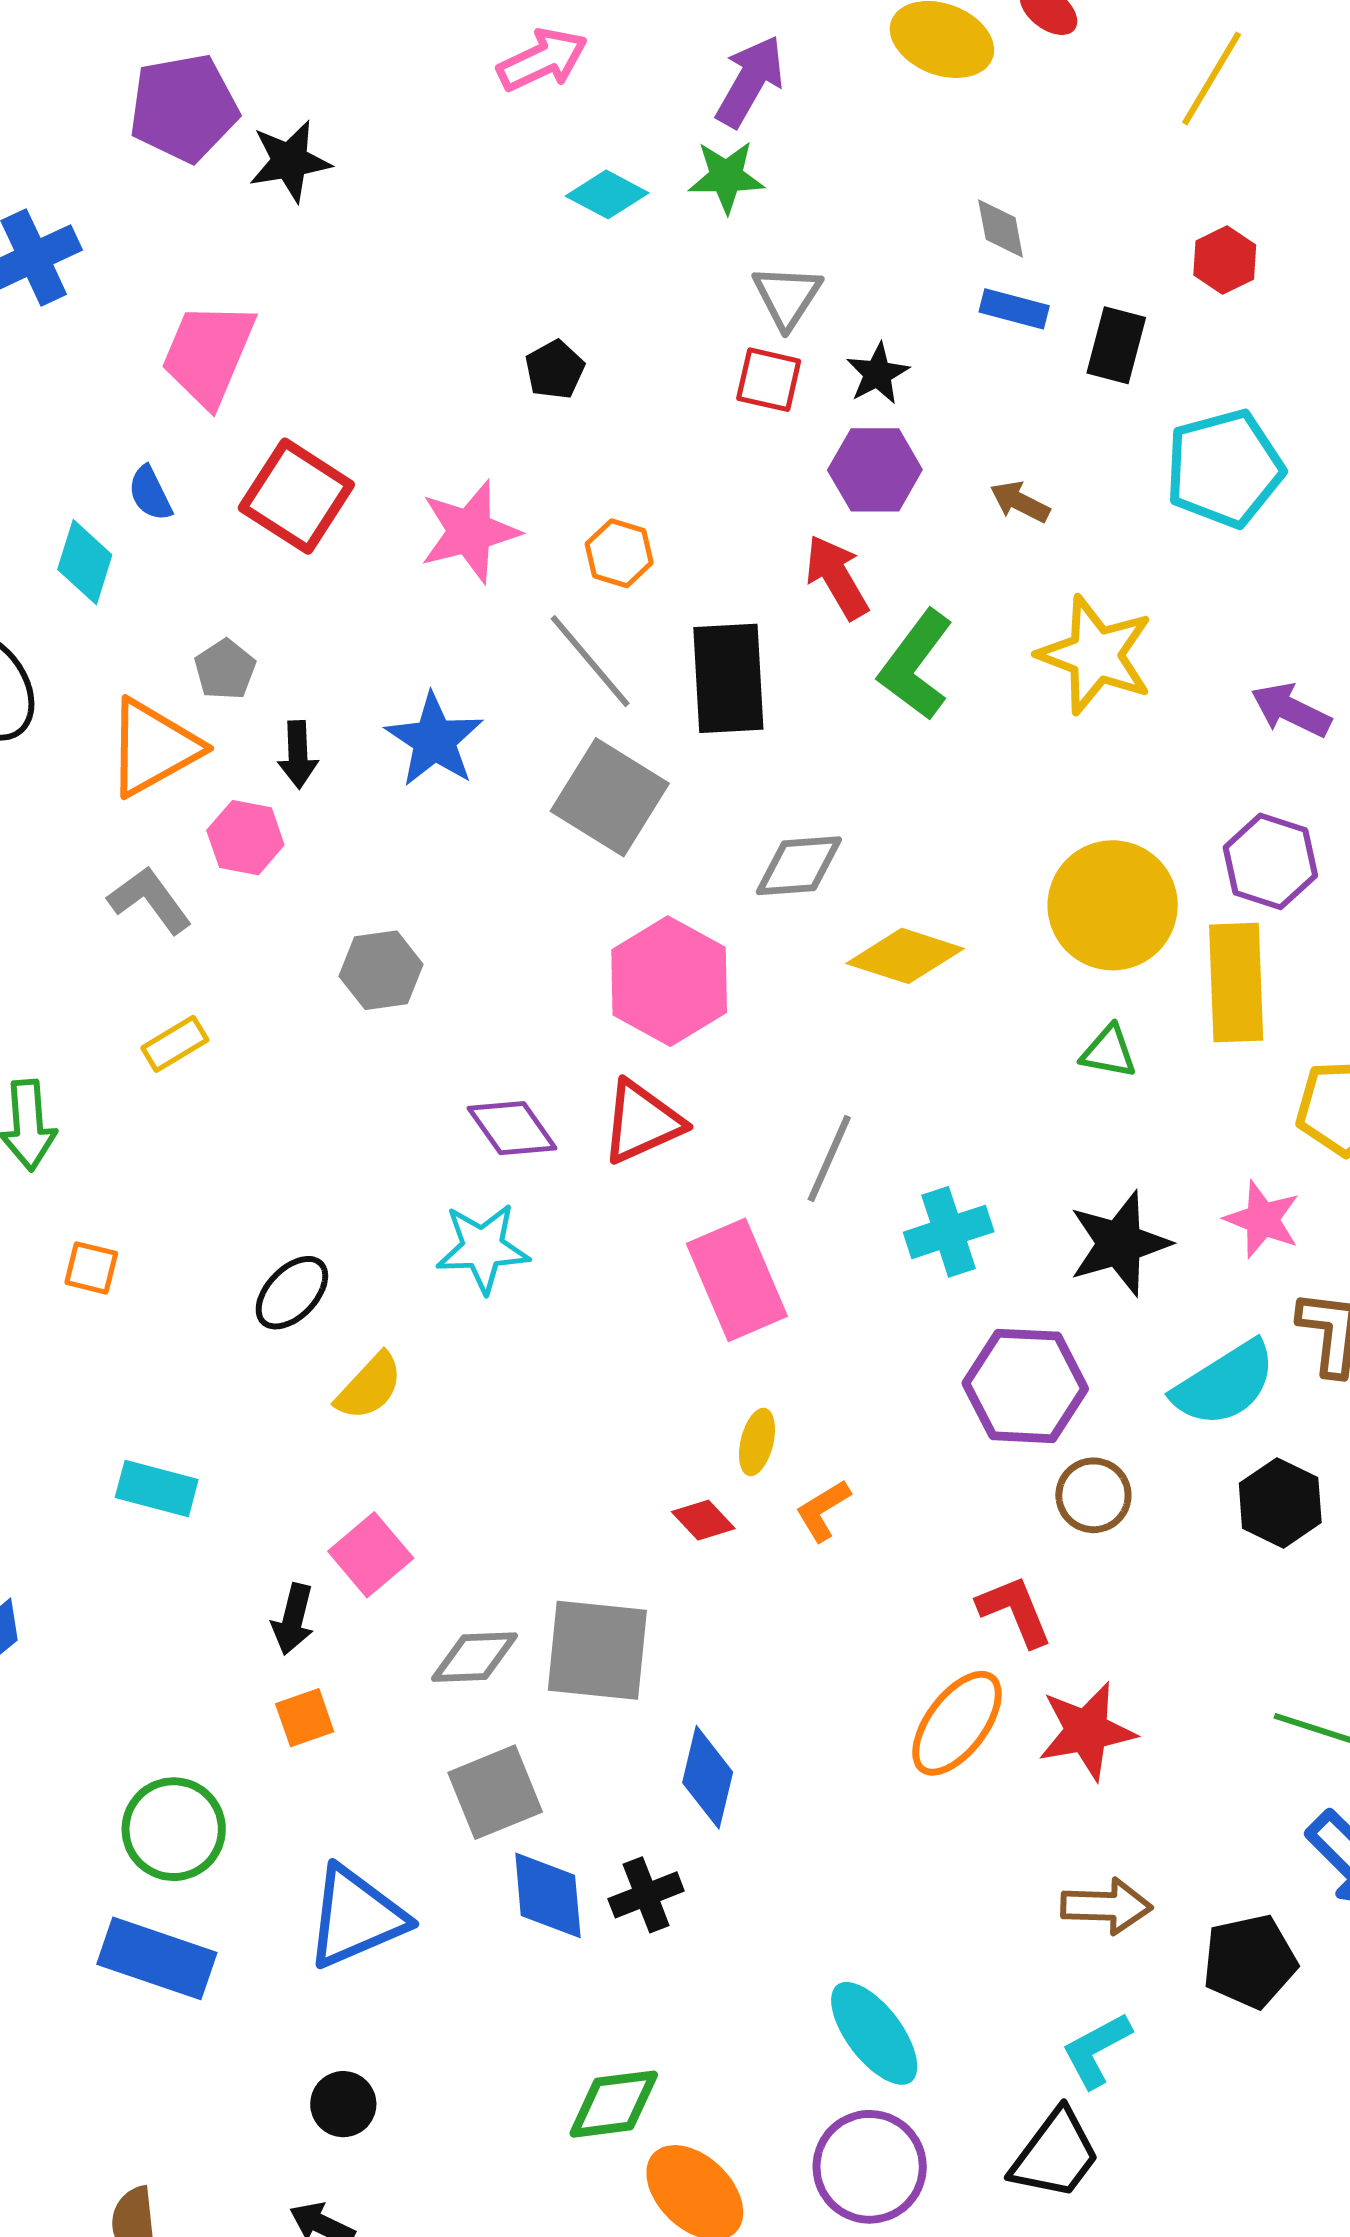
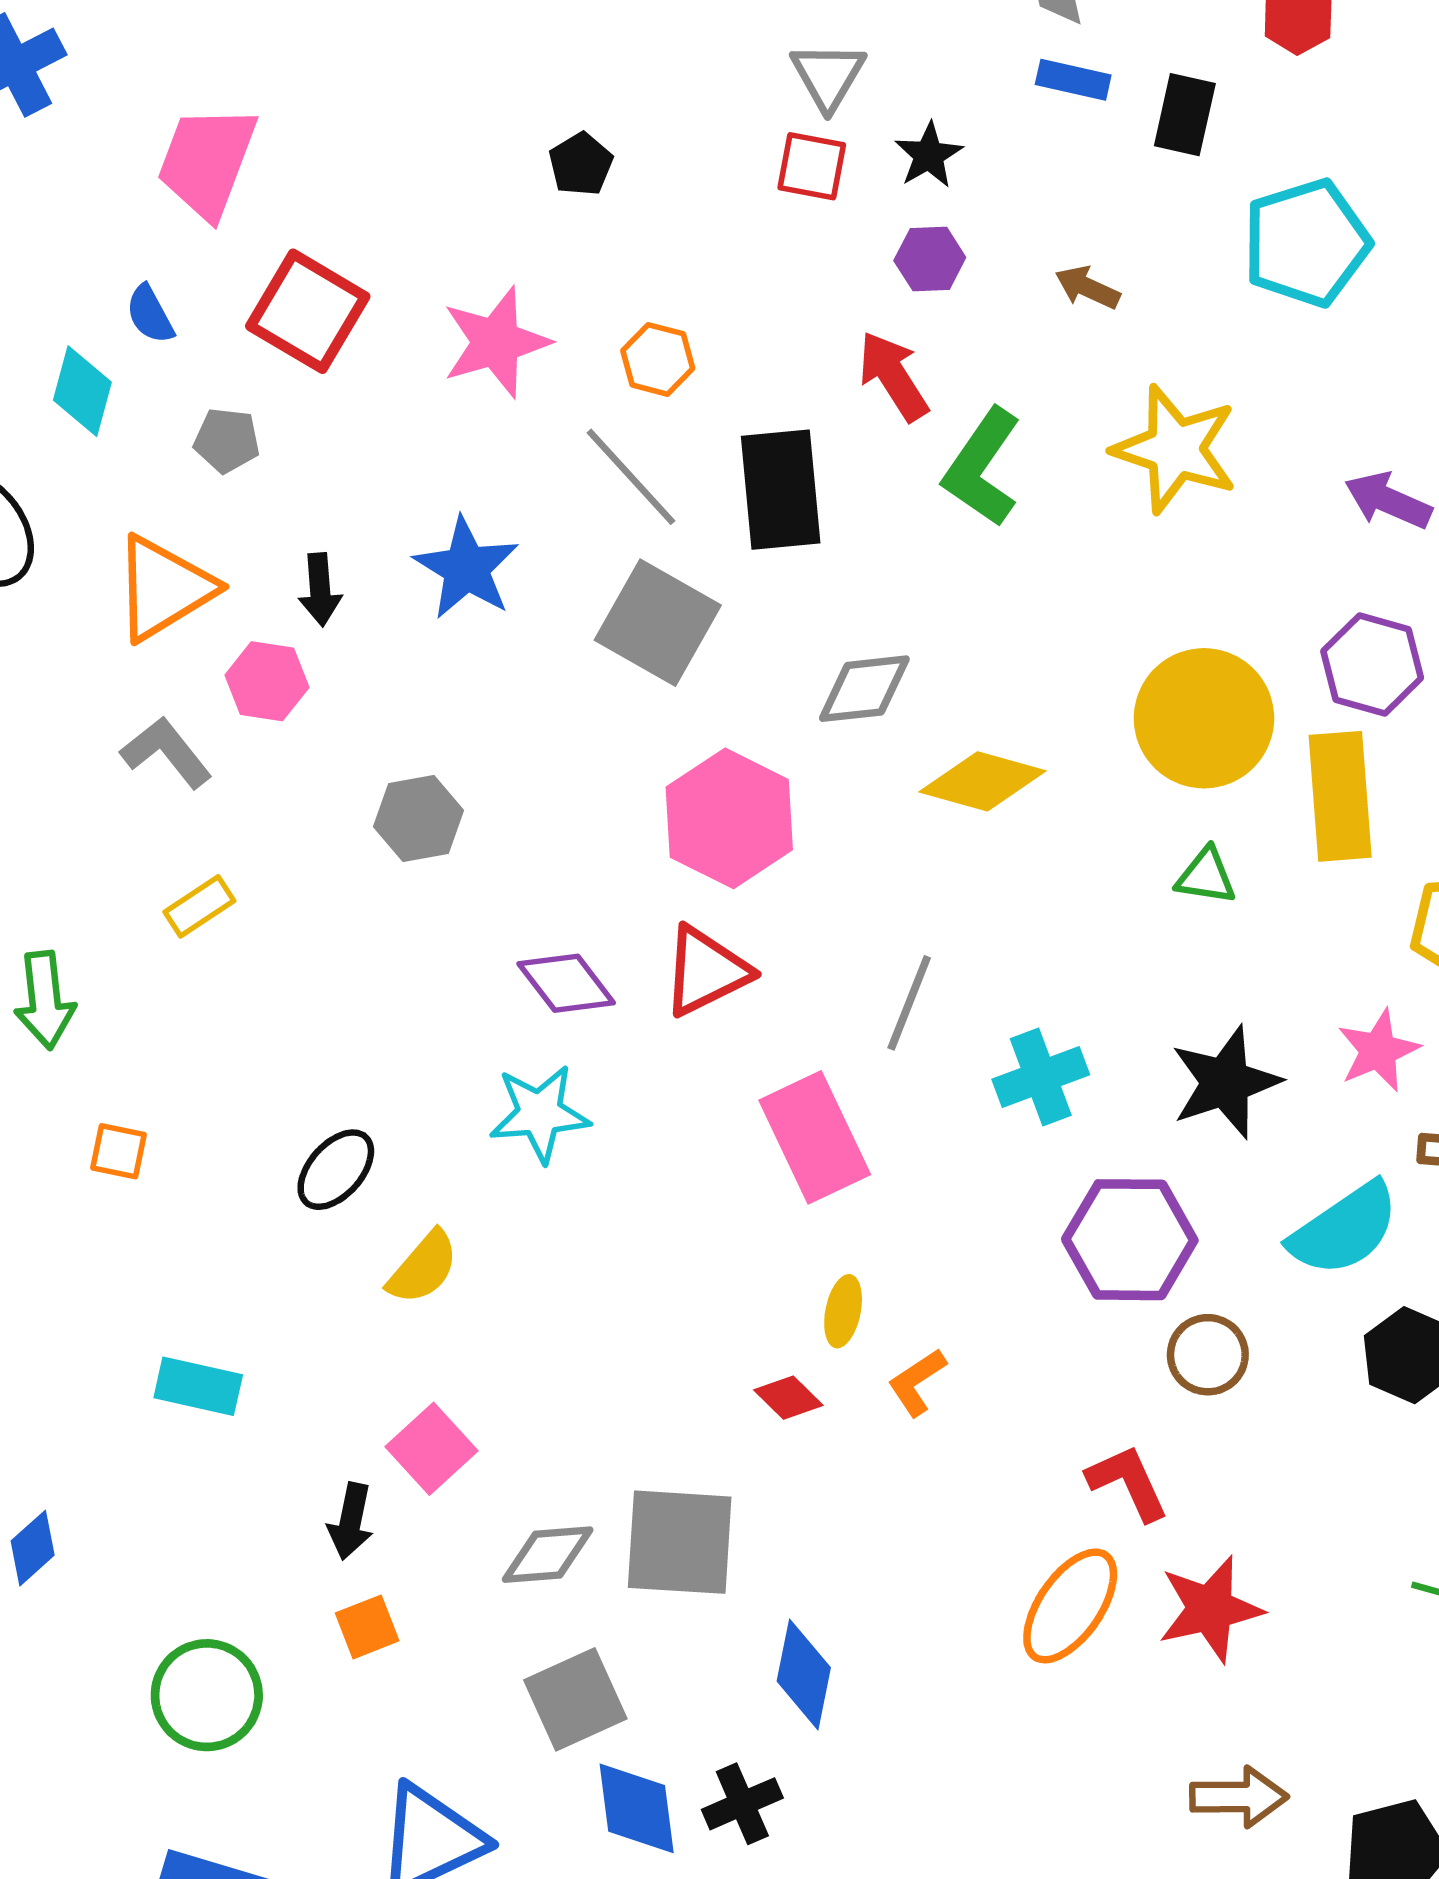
purple hexagon: (875, 470) -> (930, 259), size x0.7
gray pentagon: (225, 669) -> (227, 440), moved, turned -30
pink star: (1262, 1219) -> (1378, 1051), turned 30
green circle: (174, 1829) -> (207, 1695), moved

